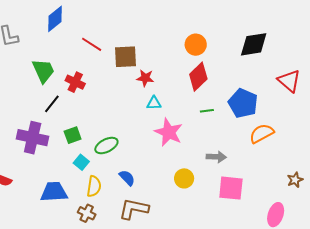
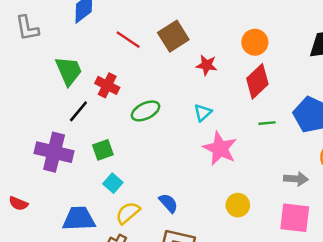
brown square: (126, 57) -> (173, 36), moved, turned -30
red star: (145, 78) -> (207, 65), moved
cyan triangle: (154, 103) -> (203, 113), turned -42
green ellipse: (106, 146) -> (145, 111), moved
gray arrow: (216, 157) -> (296, 179), moved
yellow semicircle: (94, 186) -> (128, 213), turned -140

